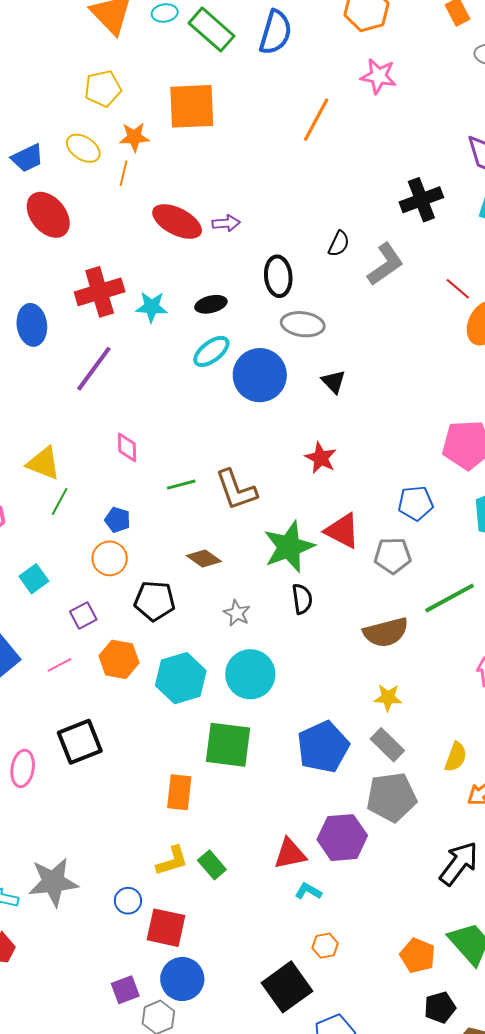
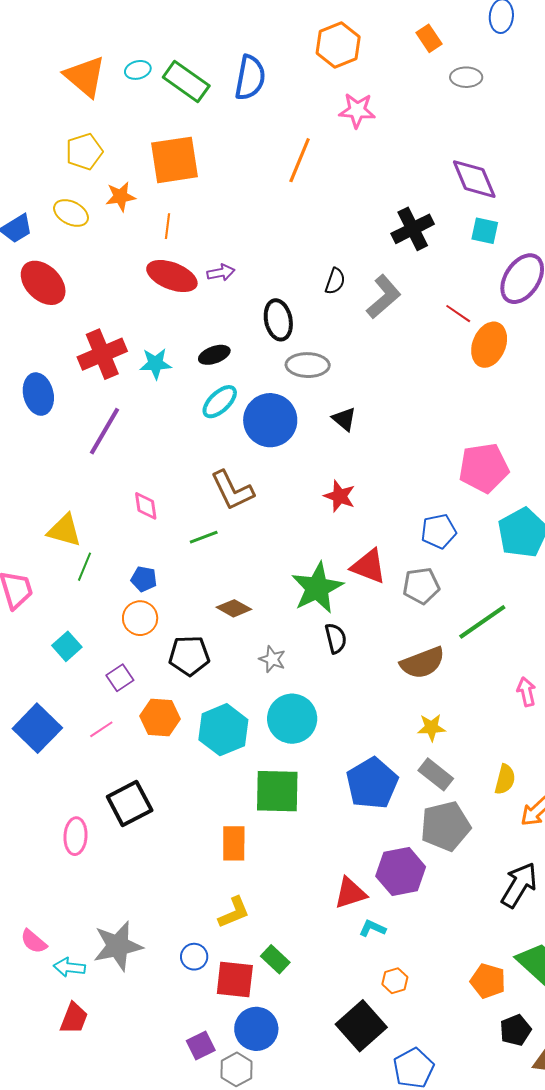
orange line: (124, 173) -> (167, 226), moved
brown L-shape: (236, 490) -> (232, 490), moved
green rectangle: (212, 865) -> (275, 959), moved

